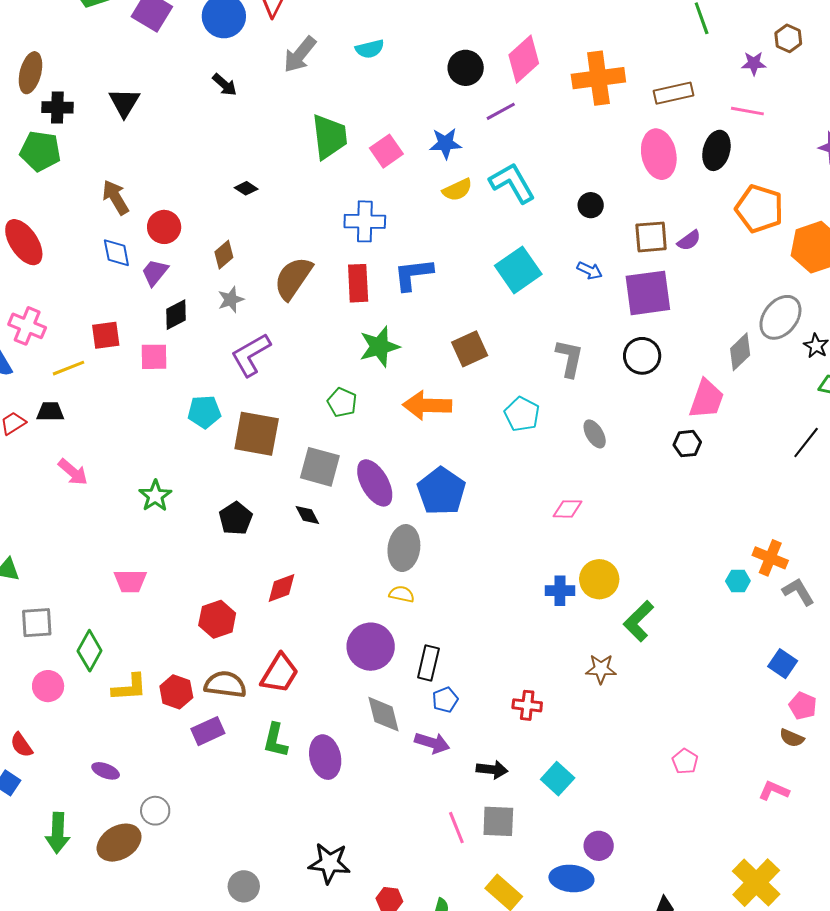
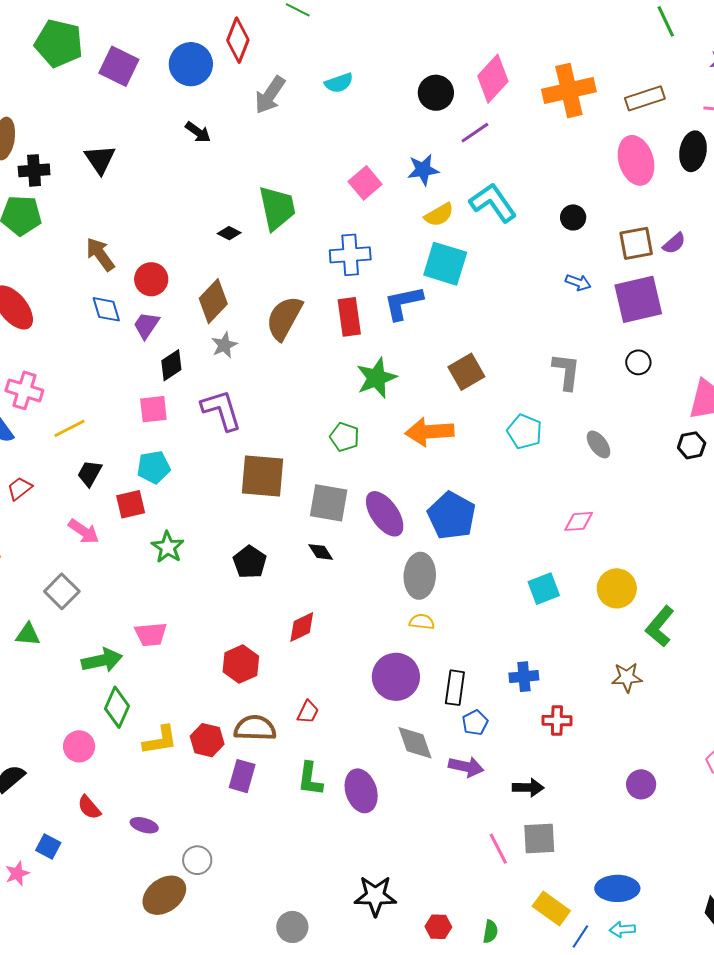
green trapezoid: (329, 137) -> (277, 208), moved
brown diamond: (224, 255) -> (213, 301), size x1.5
cyan square: (518, 270) -> (445, 264), moved, turned -33
red square: (106, 335) -> (131, 504), moved
purple L-shape: (251, 355) -> (221, 410), moved, turned 108
black circle: (642, 356) -> (638, 362), size x0.7
black trapezoid: (50, 412) -> (90, 473), moved, turned -56
cyan pentagon: (204, 412) -> (154, 467), moved
blue cross: (560, 591) -> (524, 677), moved
gray square: (37, 623) -> (62, 591), moved, turned -36
red trapezoid: (280, 673) -> (308, 712), size x0.6
purple rectangle: (208, 731) -> (242, 776), turned -44
red semicircle: (21, 745) -> (89, 807), moved
cyan square: (558, 779) -> (544, 589), moved, turned 32
green arrow: (58, 833) -> (102, 660), moved, turned -99
purple circle: (599, 846) -> (641, 784), moved

